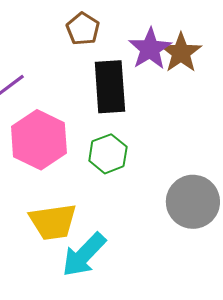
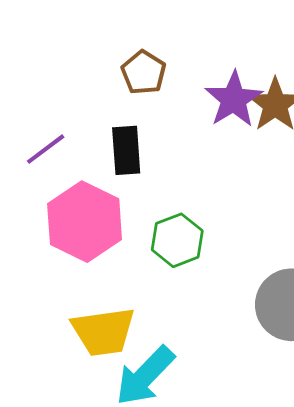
black rectangle: (110, 87) -> (126, 150), moved, size x0.7

